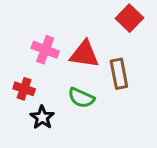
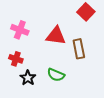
pink cross: (45, 50) -> (20, 30), moved
green semicircle: (81, 98) -> (56, 75), moved

